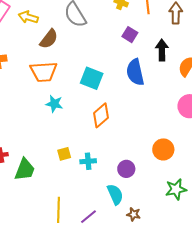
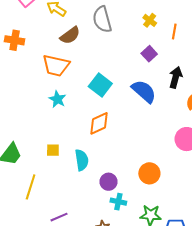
blue semicircle: (135, 72) -> (144, 91), turned 128
cyan cross: (88, 161) -> (118, 202), moved
cyan semicircle: (115, 194) -> (82, 160), moved
yellow line: (59, 210) -> (31, 187), moved

